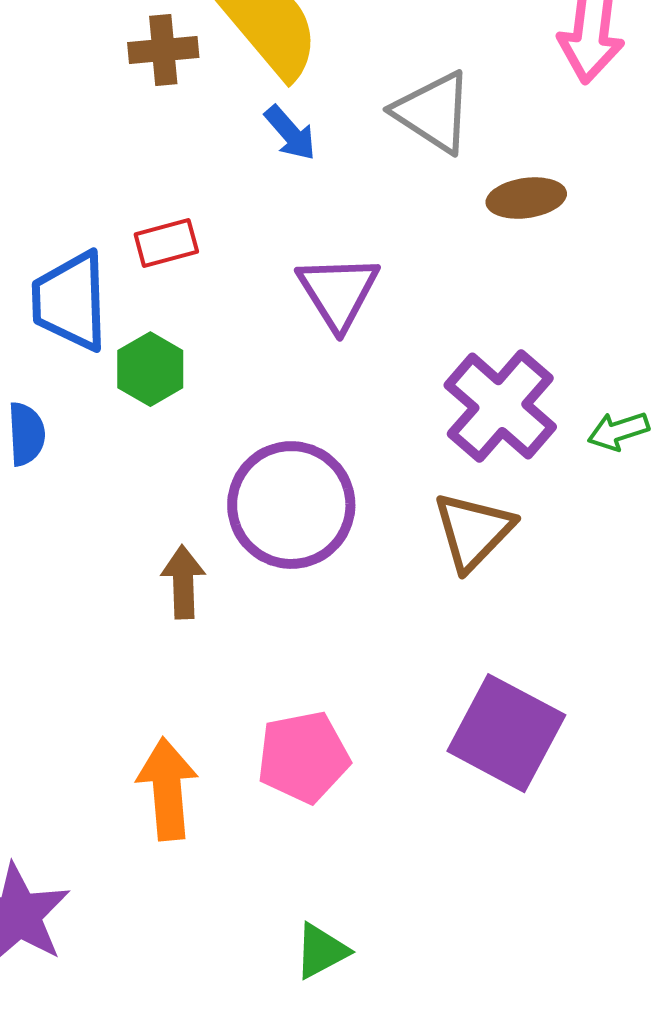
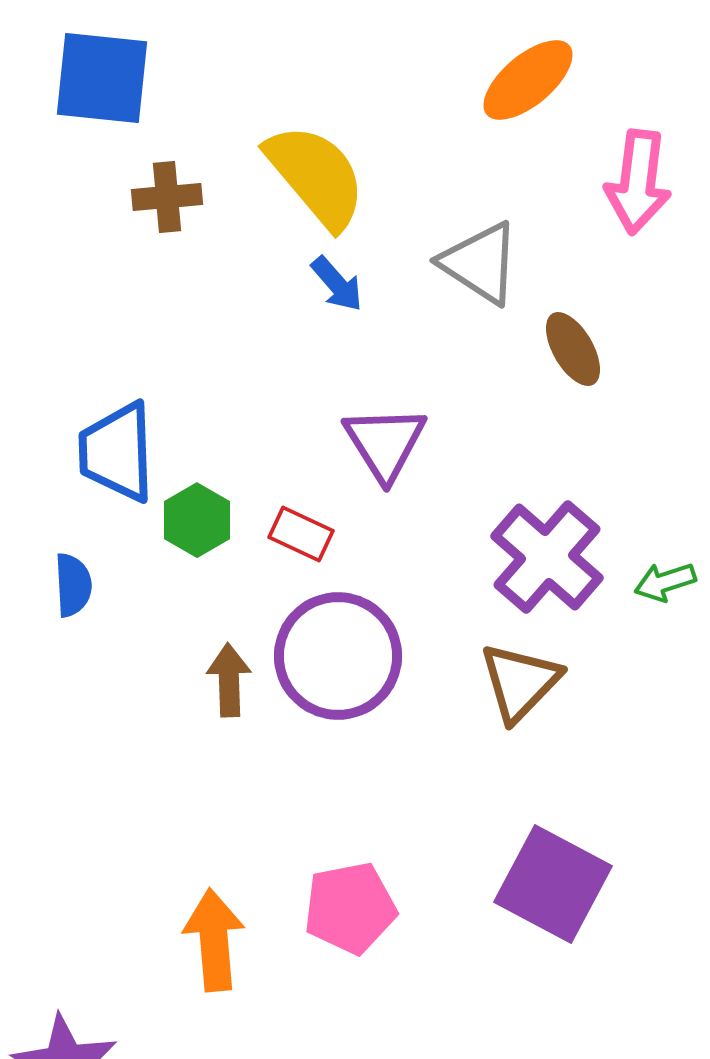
brown cross: (163, 50) -> (167, 197), moved
brown ellipse: (526, 198) -> (573, 349), turned 68
red rectangle: (166, 243) -> (301, 534), moved, turned 40
brown arrow: (183, 582) -> (229, 680), moved

